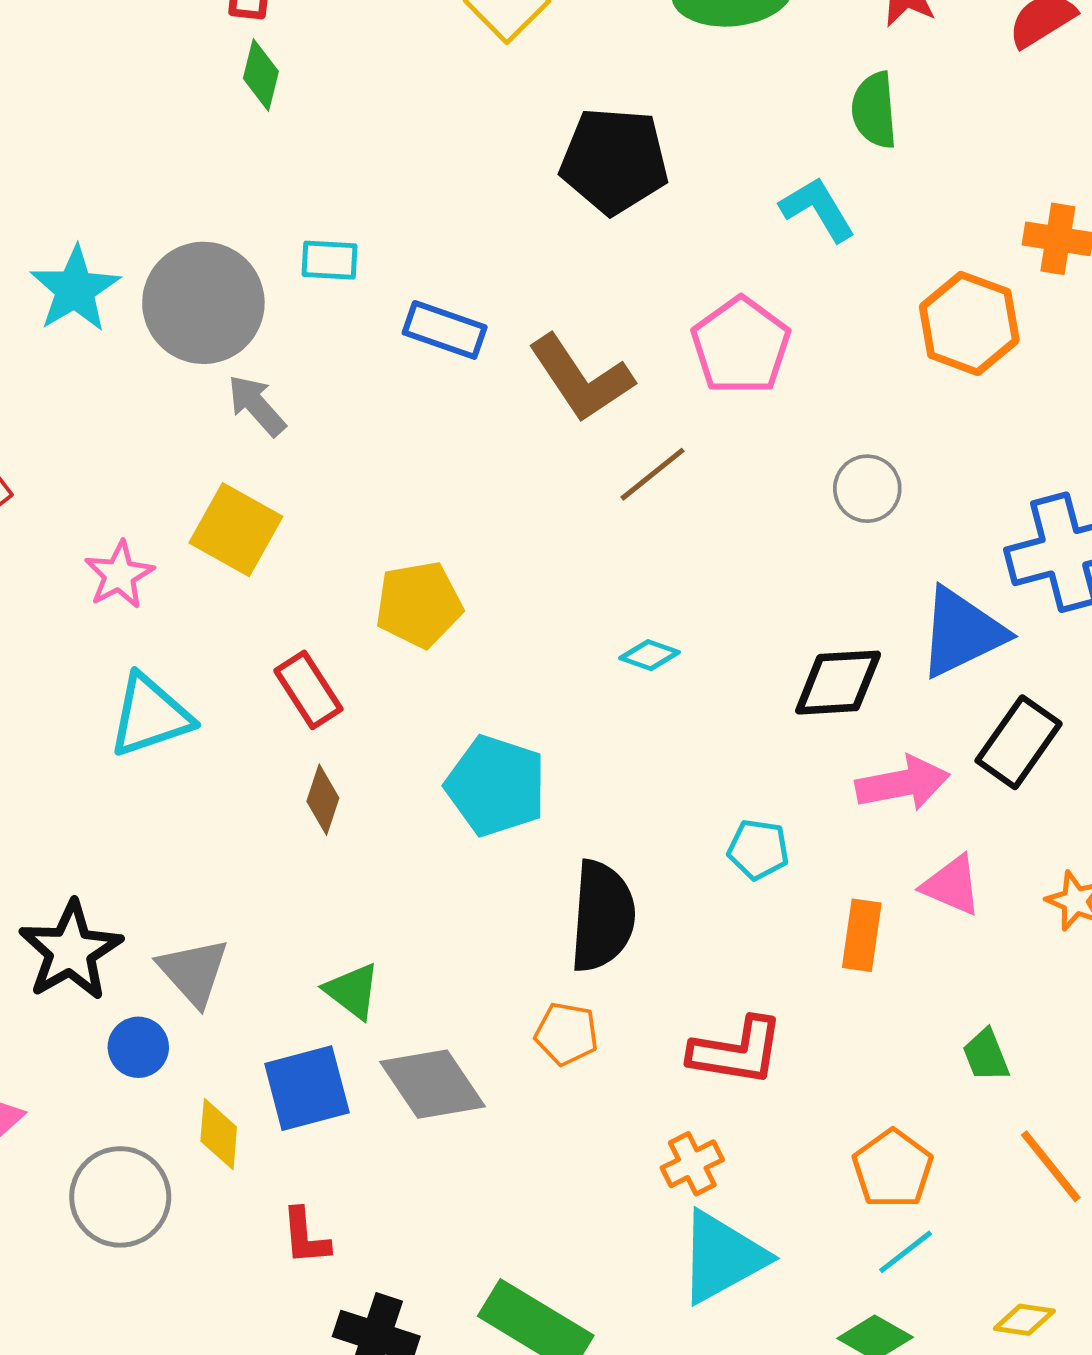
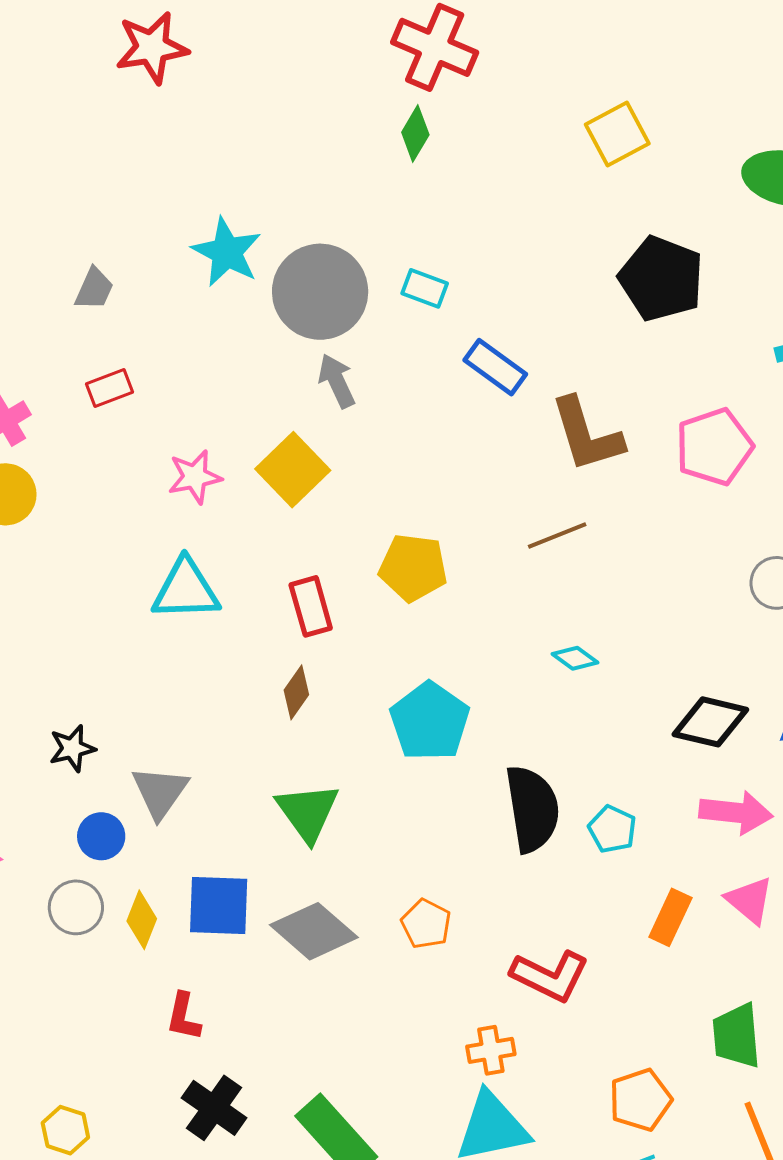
cyan star: (75, 289) -> (227, 252), turned -30
brown line: (652, 474) -> (557, 536), moved
black semicircle: (602, 916) -> (532, 809), moved, turned -30
black star: (71, 951) -> (72, 748), size x0.6
green triangle: (352, 991) -> (308, 812), moved, size x1.4
green trapezoid: (986, 1055) -> (736, 1036), size x1.5
gray diamond: (433, 1084) -> (314, 931), turned -32
gray circle: (120, 1197) -> (76, 907), moved, size x0.7

